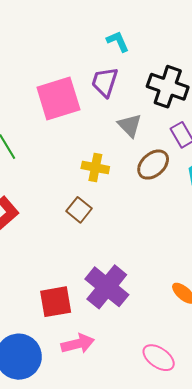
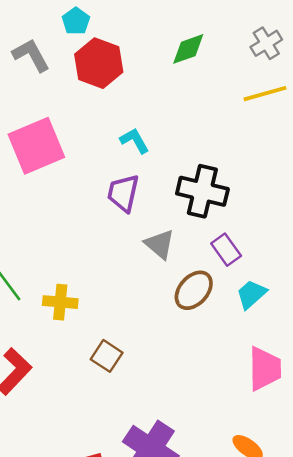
pink square: (58, 99) -> (36, 146), moved
yellow cross: (95, 168) -> (60, 302), moved

